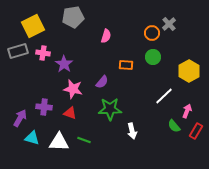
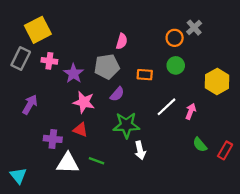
gray pentagon: (73, 17) -> (107, 67), moved
gray rectangle: (18, 51) -> (21, 59), turned -48
white line: (164, 96) -> (167, 107), moved
purple cross: (44, 107) -> (53, 139), moved
pink arrow: (187, 111) -> (191, 111), moved
purple arrow: (20, 118) -> (30, 104), moved
white arrow: (132, 131) -> (140, 150), moved
cyan triangle: (32, 138) -> (18, 176), moved, turned 35

